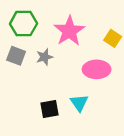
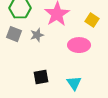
cyan triangle: (79, 103) -> (74, 83), moved

